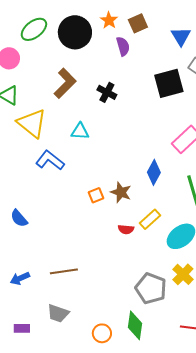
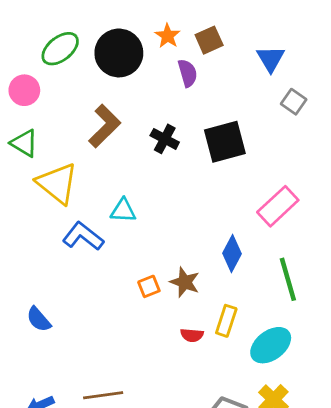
black square: (169, 83) -> (225, 142), moved
cyan triangle: (80, 131) -> (123, 211), moved
yellow rectangle: (150, 219) -> (226, 321), turned -30

